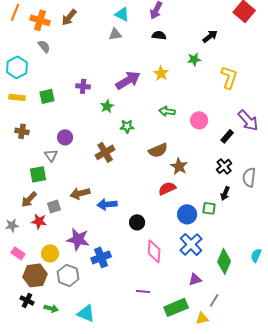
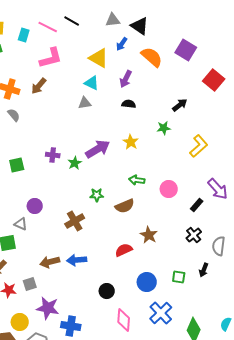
yellow L-shape: (229, 77) -> (199, 146), turned 30
green star: (107, 106) -> (75, 163), moved
brown semicircle: (158, 150) -> (125, 206), moved
gray triangle: (51, 155) -> (21, 224), turned -32
red semicircle: (167, 188) -> (124, 250), moved
black arrow: (225, 193) -> (204, 270), moved
blue arrow: (107, 204) -> (77, 260), moved
gray square: (54, 206) -> (30, 284), moved
blue circle: (187, 214) -> (147, 282), moved
blue cross: (101, 257) -> (71, 326), turned 30

